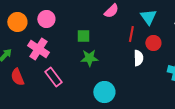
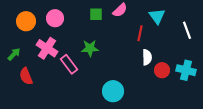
green square: (83, 36) -> (96, 14), moved
red circle: (153, 43) -> (162, 70), moved
green star: (89, 58) -> (90, 48), moved
pink rectangle: (53, 77) -> (69, 64), moved

